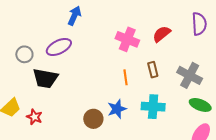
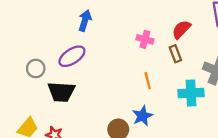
pink cross: (127, 39) -> (145, 39), size x0.7
brown rectangle: (153, 70) -> (175, 54), moved
cyan cross: (153, 107) -> (191, 93), moved

